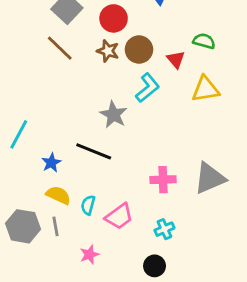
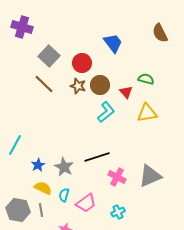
gray star: (114, 115) -> (64, 167), moved
black line: (94, 151) -> (97, 157), moved, turned -40
pink cross: (163, 180) -> (117, 177), turned 30

